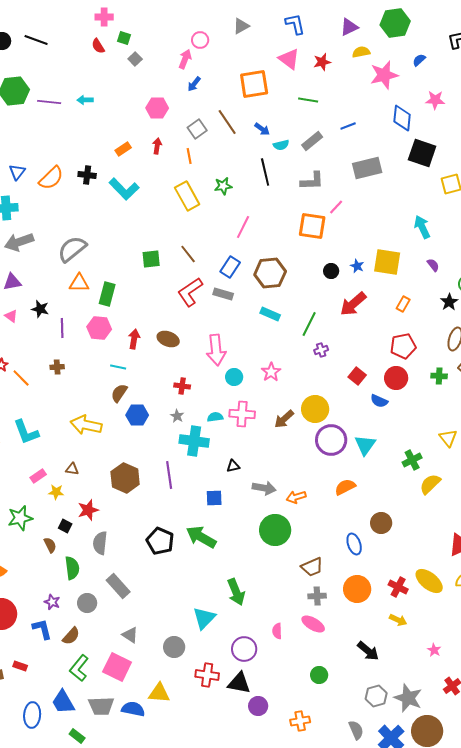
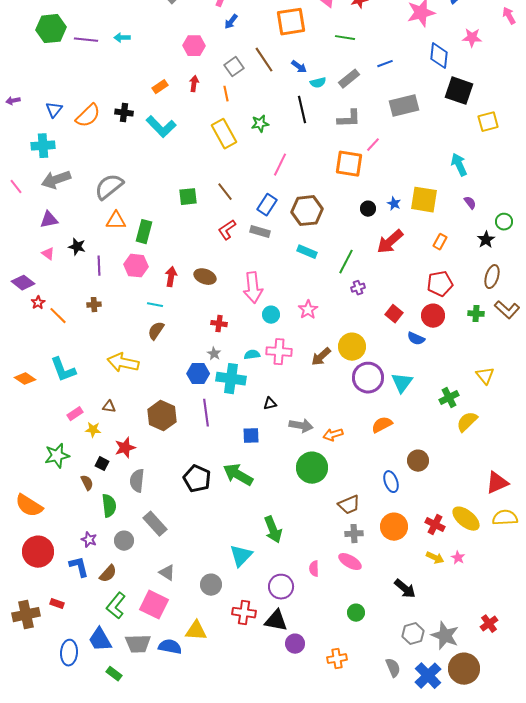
red L-shape: (190, 292) -> (227, 230), size x0.7
blue hexagon: (137, 415) -> (198, 374), moved
pink star: (434, 650) -> (458, 558), moved

